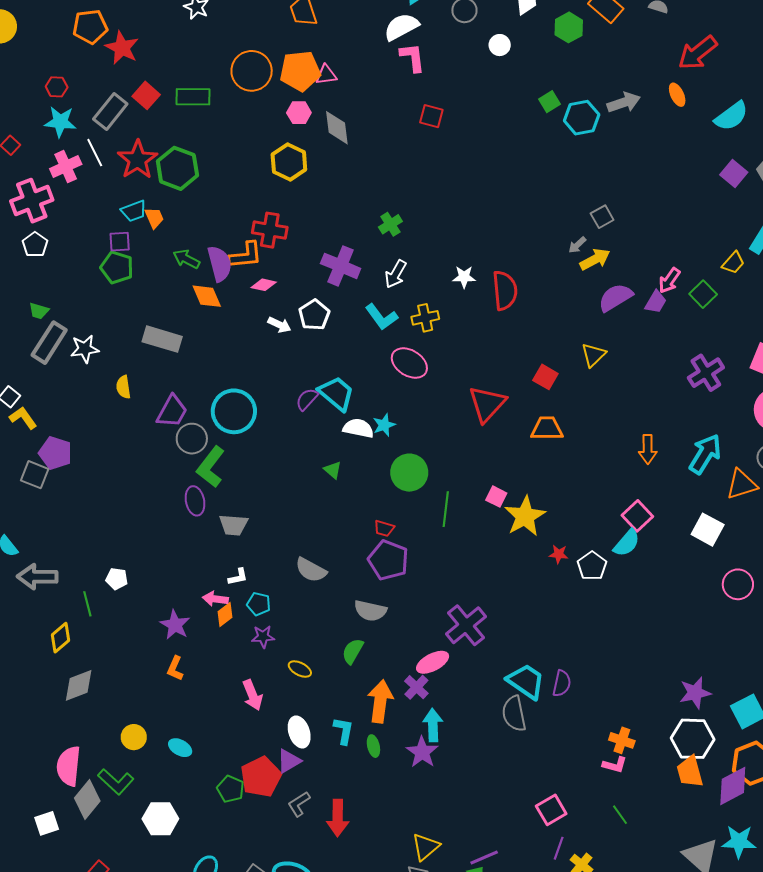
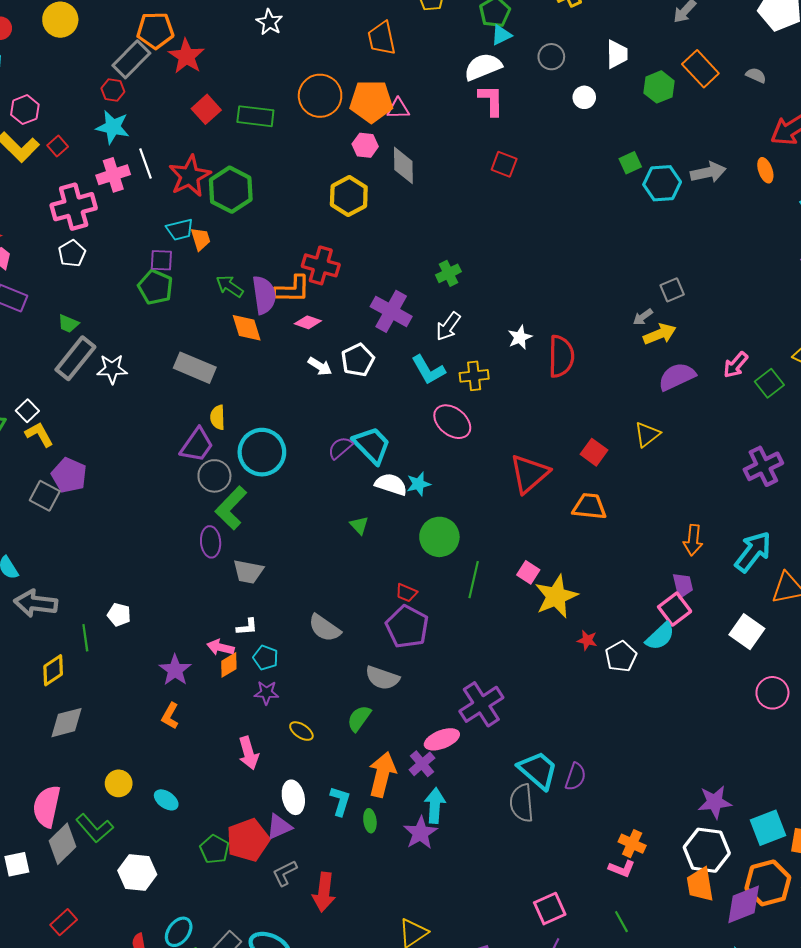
gray rectangle: (110, 111) -> (131, 59), moved
white star: (464, 277) -> (520, 337), turned -30
purple trapezoid: (656, 302) -> (683, 585), moved, turned -50
yellow semicircle: (123, 387) -> (218, 417), moved

